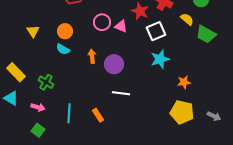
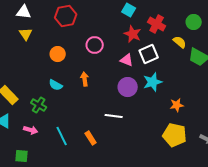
pink triangle: (121, 26) -> (127, 60), moved
yellow triangle: (33, 31) -> (26, 34), moved
cyan semicircle: (63, 49) -> (56, 85), moved
purple circle: (114, 64) -> (128, 87), moved
cyan line: (69, 113) -> (62, 136), turned -30
green square: (38, 130) -> (22, 156), moved, turned -32

